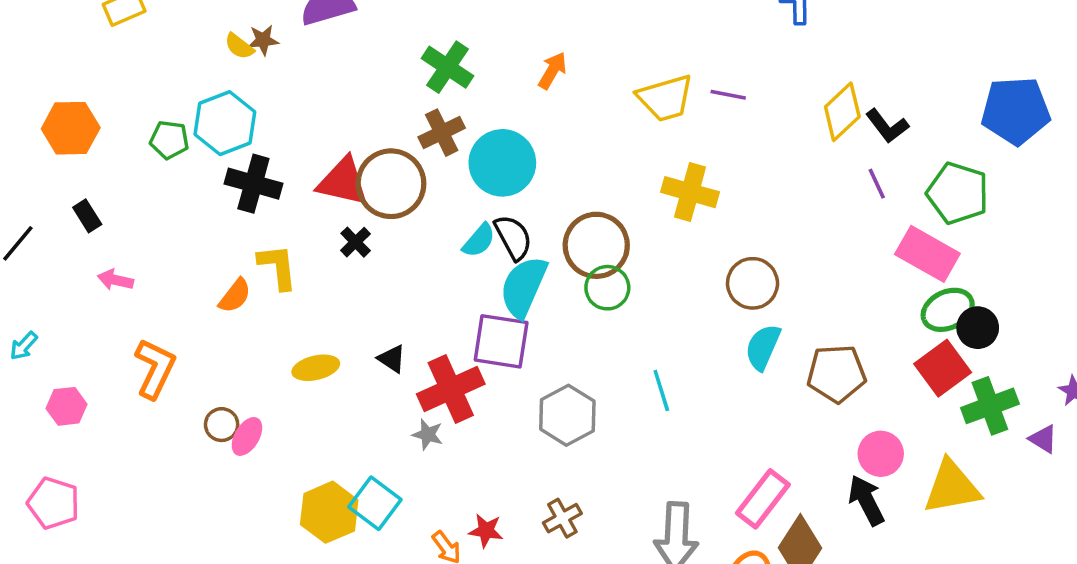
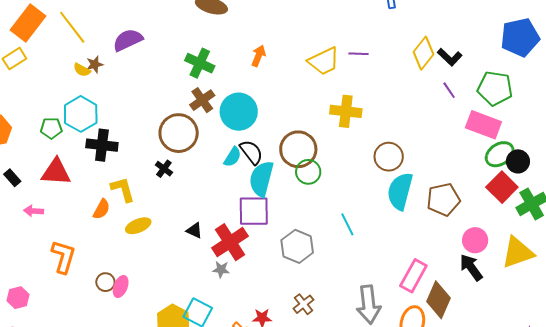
red triangle: (343, 182) -> (56, 172), moved
cyan semicircle: (763, 347) -> (400, 191), size x1.4
yellow ellipse: (316, 368) -> (138, 226), moved
pink hexagon: (67, 406) -> (18, 298), moved

